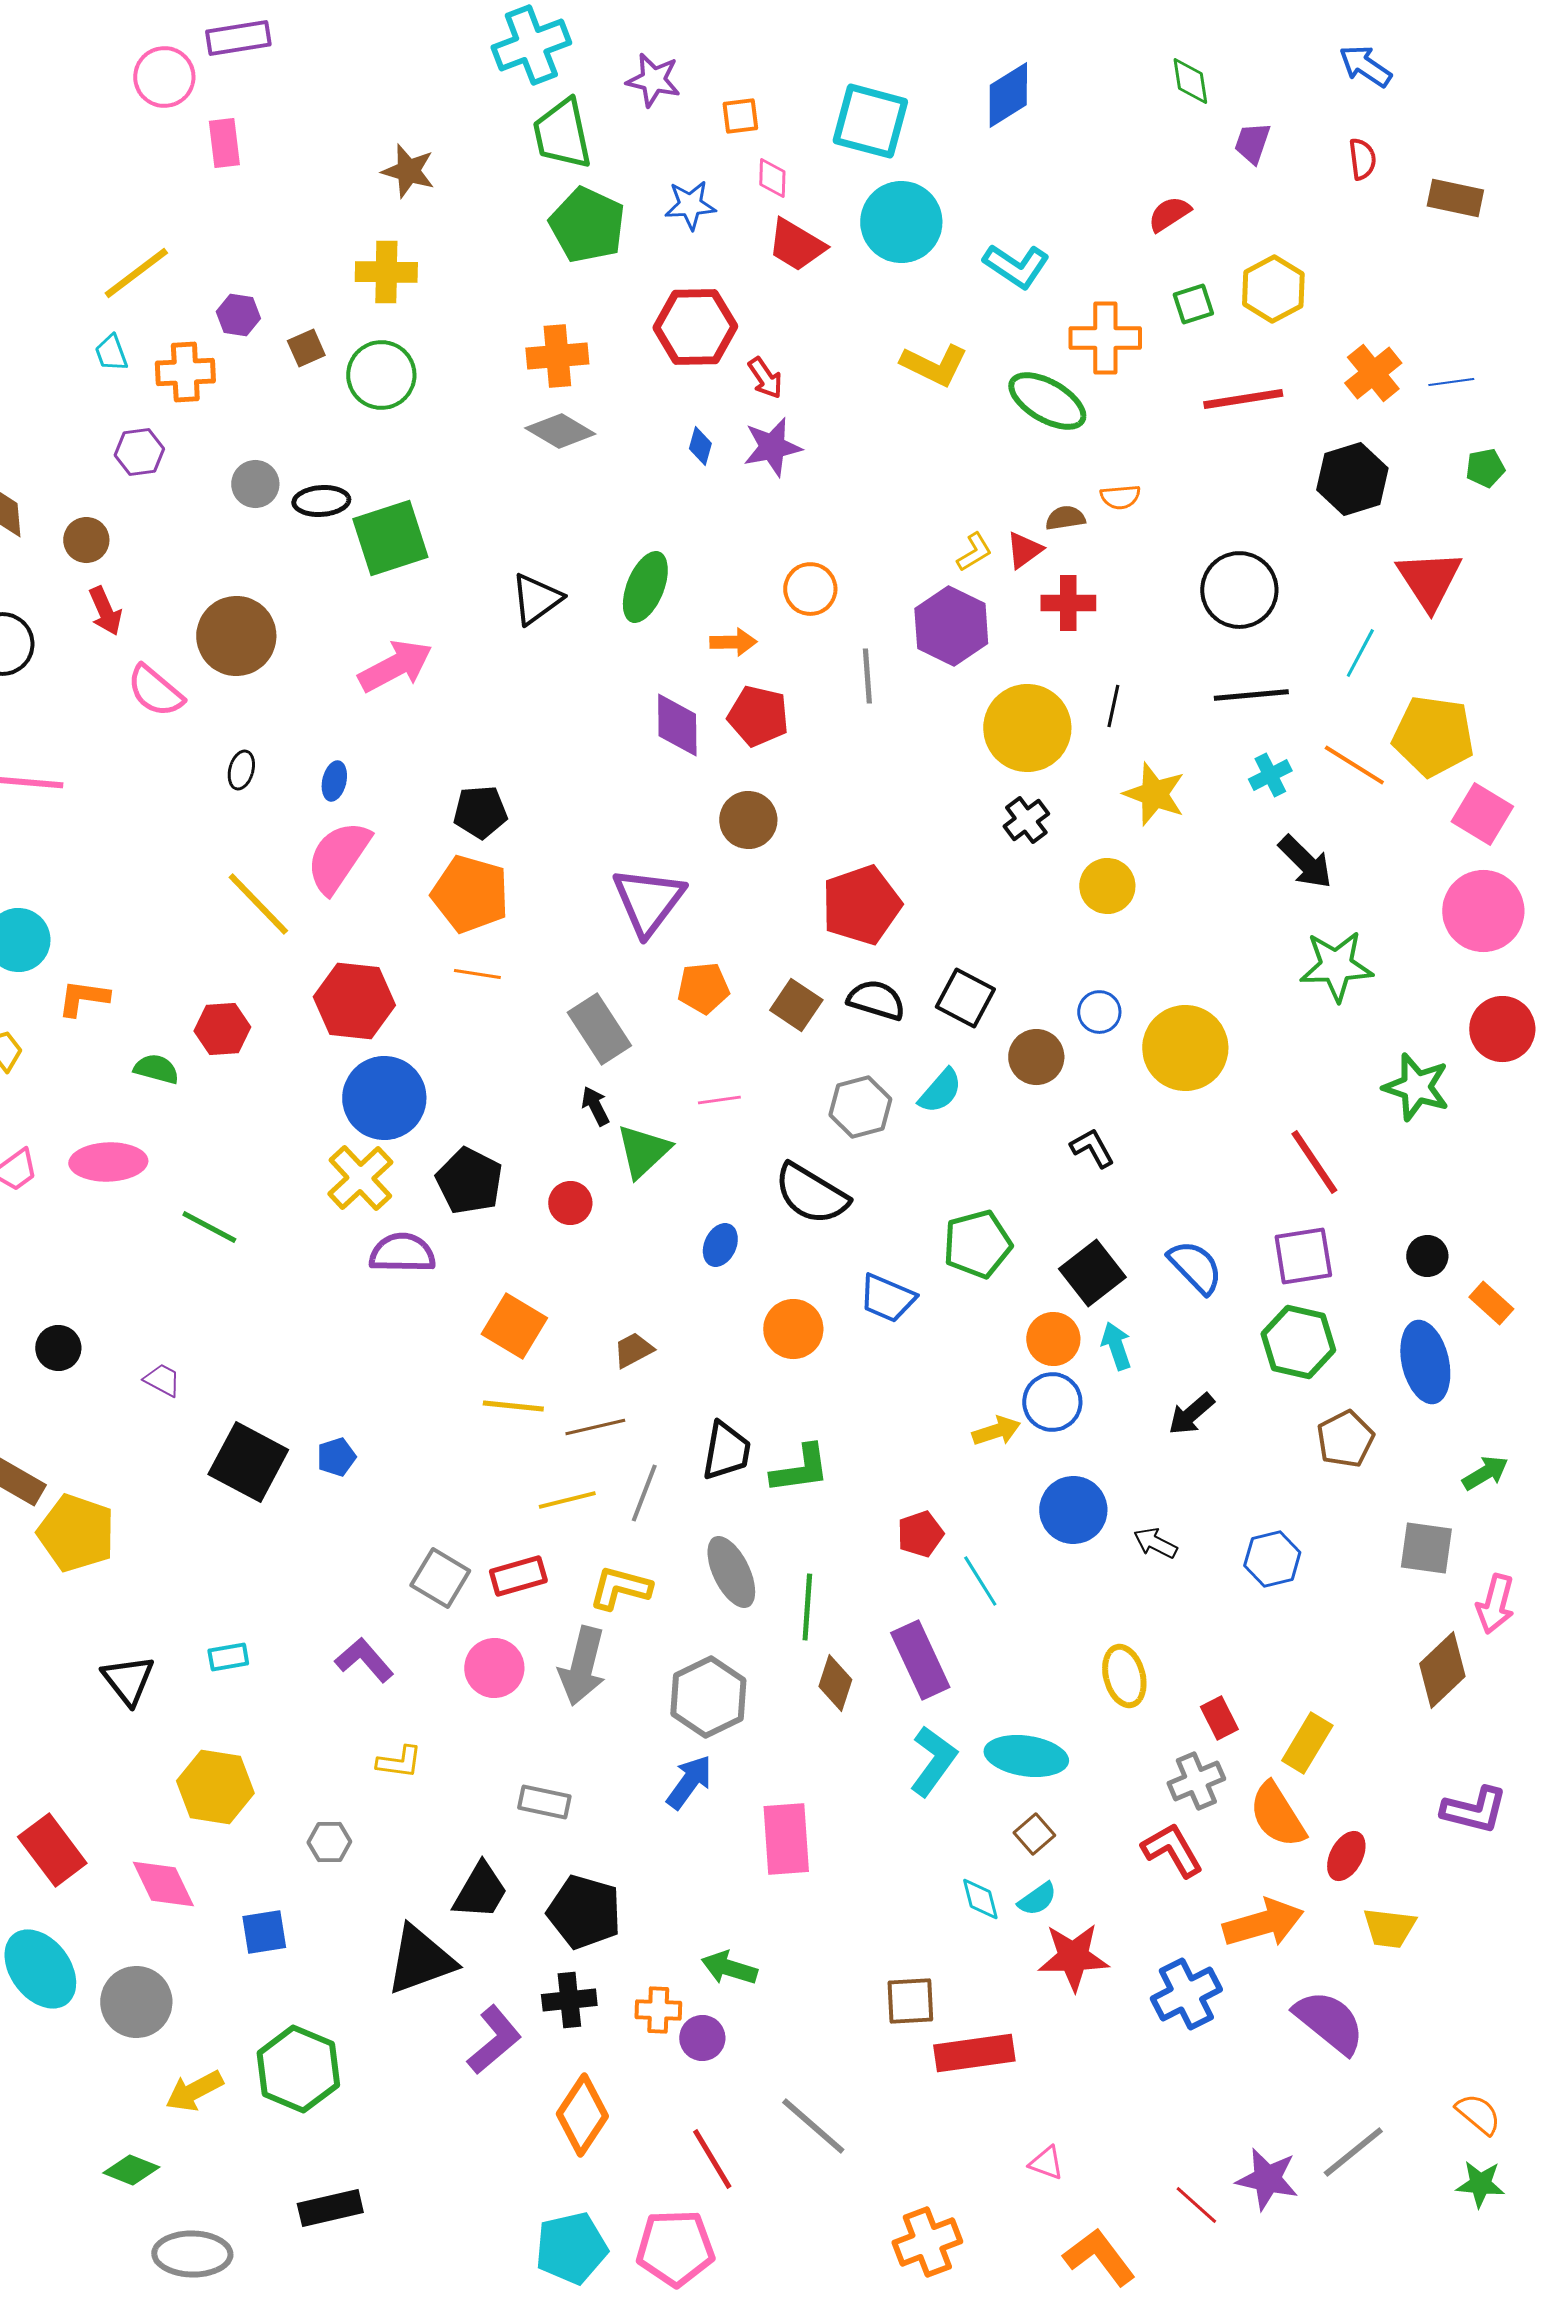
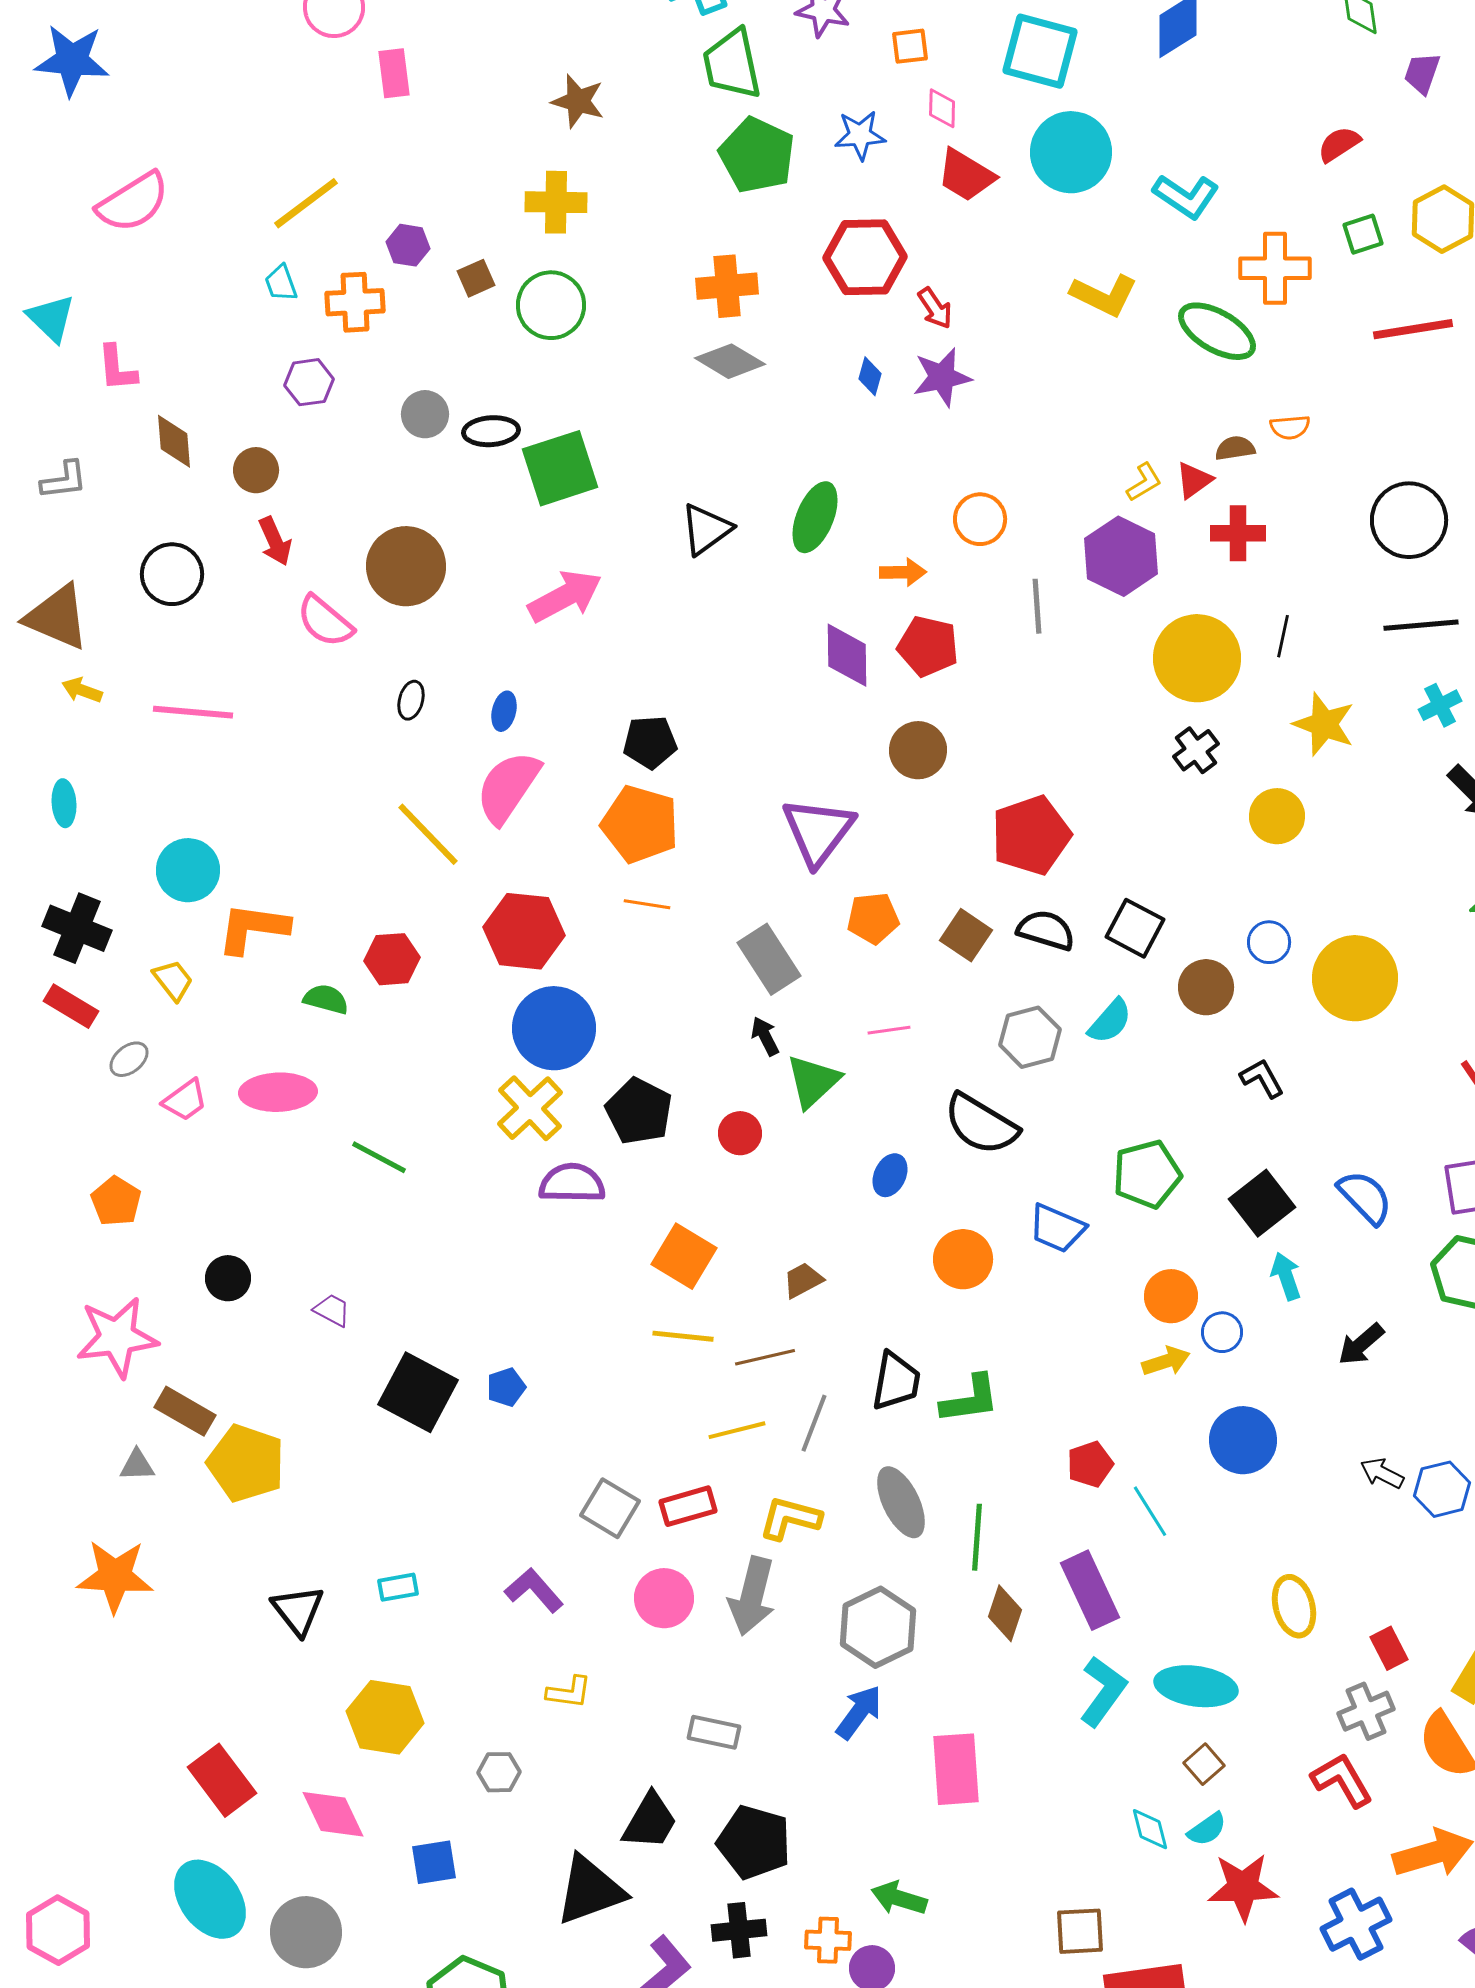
orange L-shape: (83, 998) -> (253, 928), size x1.4
orange circle: (1053, 1339) -> (1171, 1296), moved
blue circle: (1052, 1402) -> (1222, 1332), size x0.7
black arrow: (1155, 1543) -> (1382, 1473), moved

